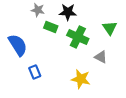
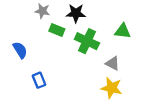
green triangle: (110, 28) -> (123, 31), turned -49
blue semicircle: (18, 45) -> (20, 50), size x0.7
yellow star: (81, 79) -> (112, 88), moved

